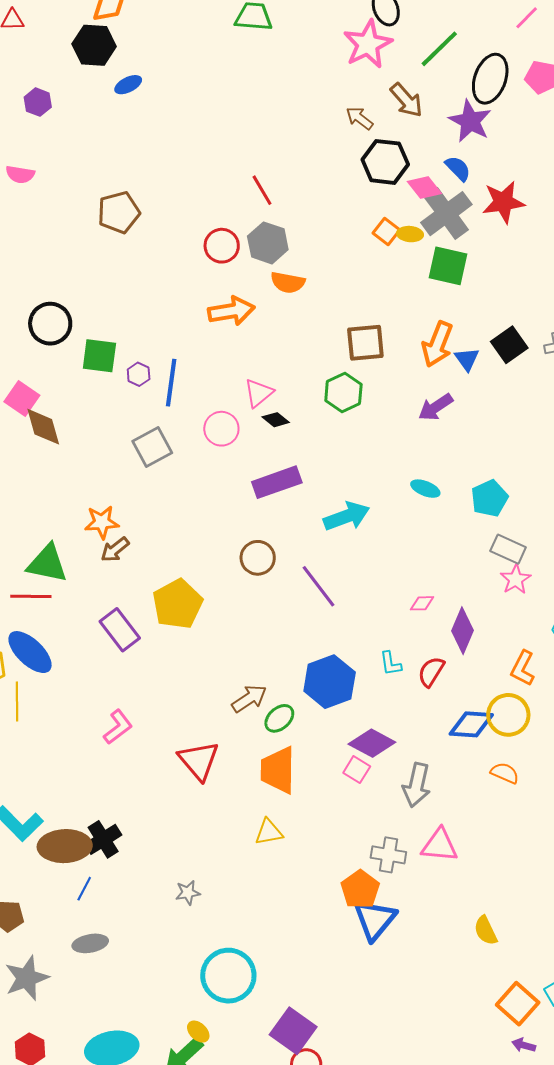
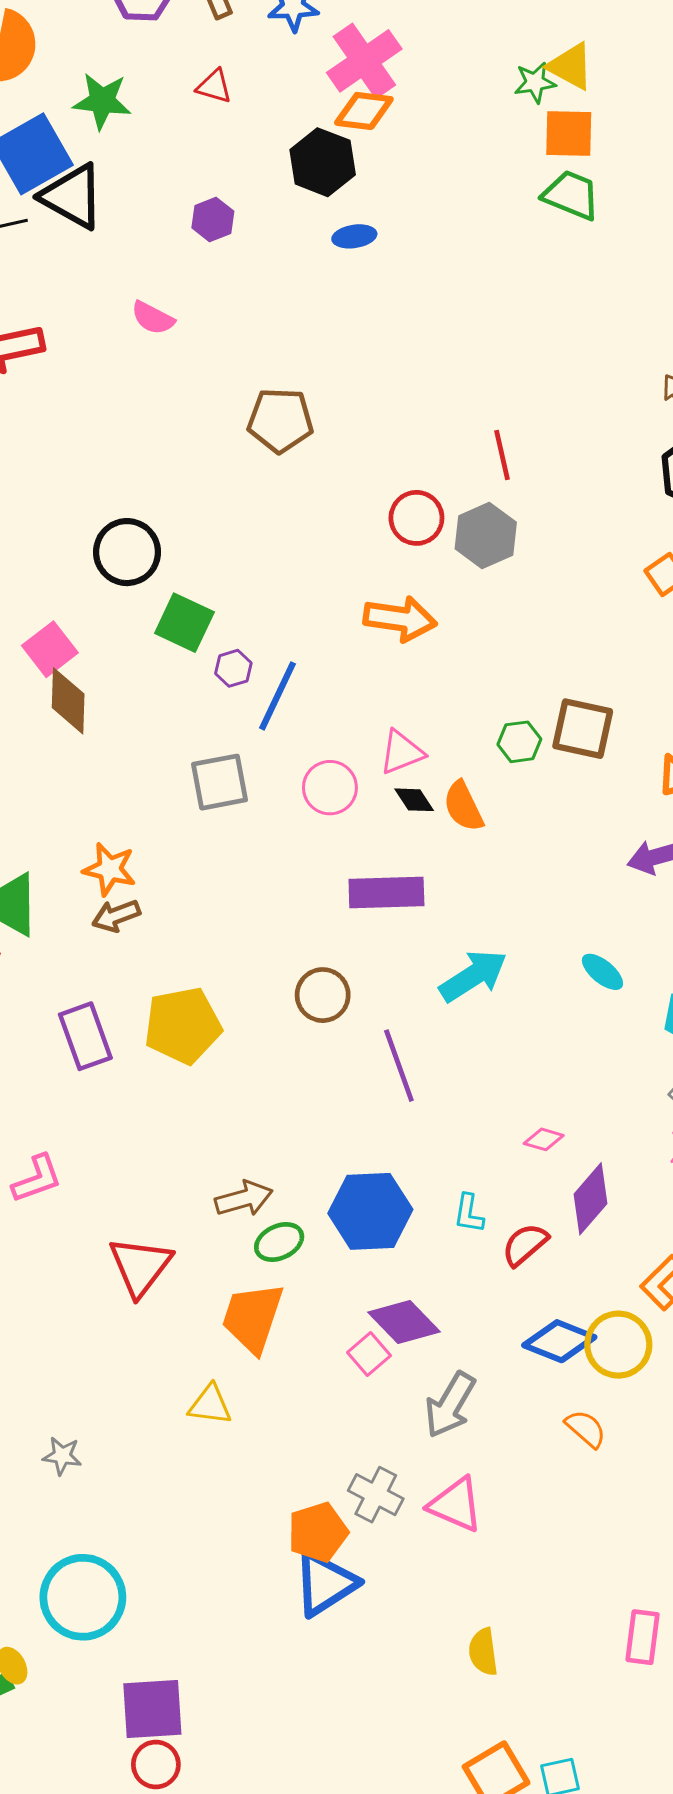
orange semicircle: (288, 282) -> (463, 806), moved, turned 36
green hexagon: (343, 393) -> (519, 742), moved, size x0.7
cyan arrow: (347, 516) -> (473, 976), turned -30
purple square: (293, 1031) -> (152, 1709), turned 33

